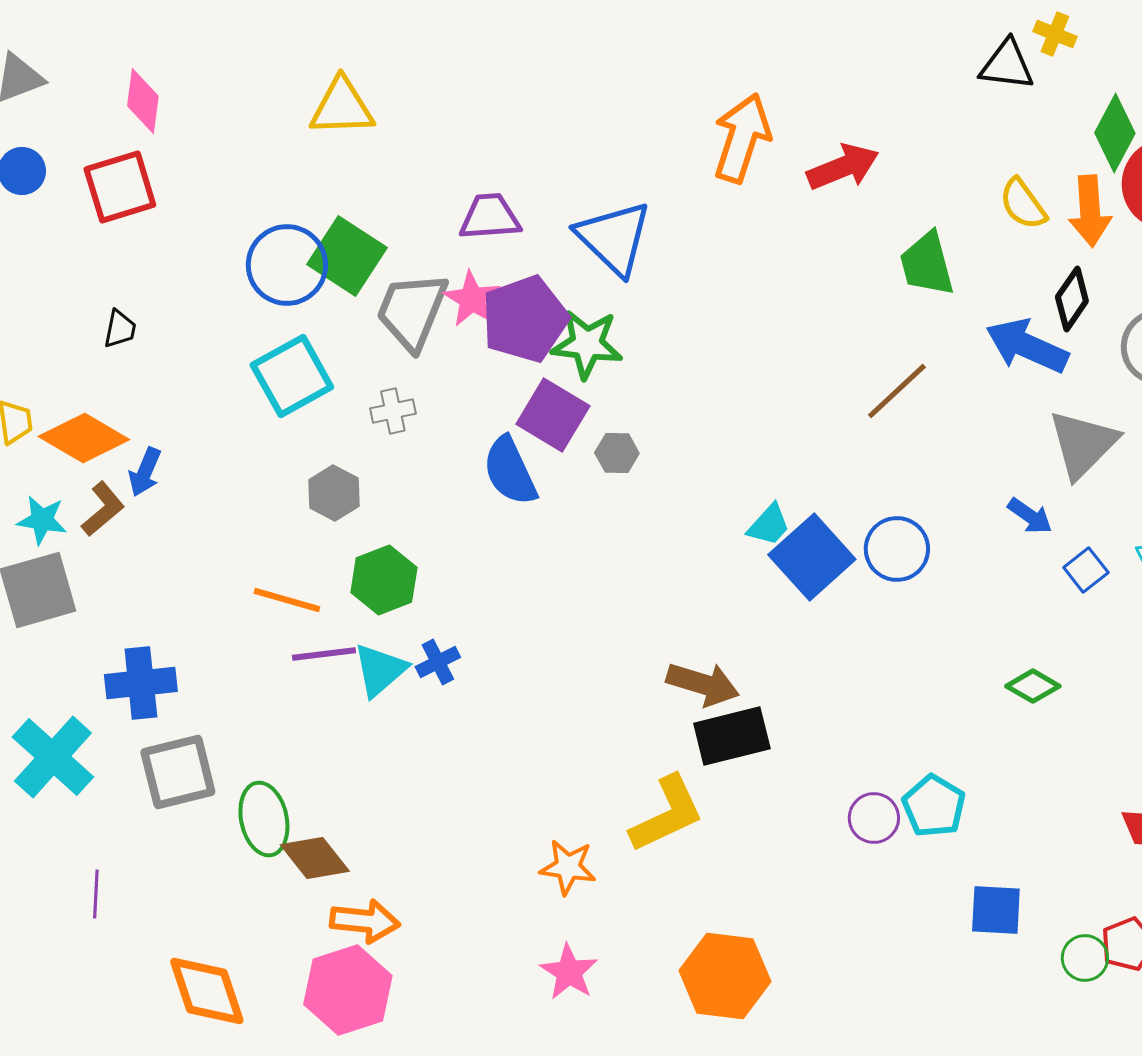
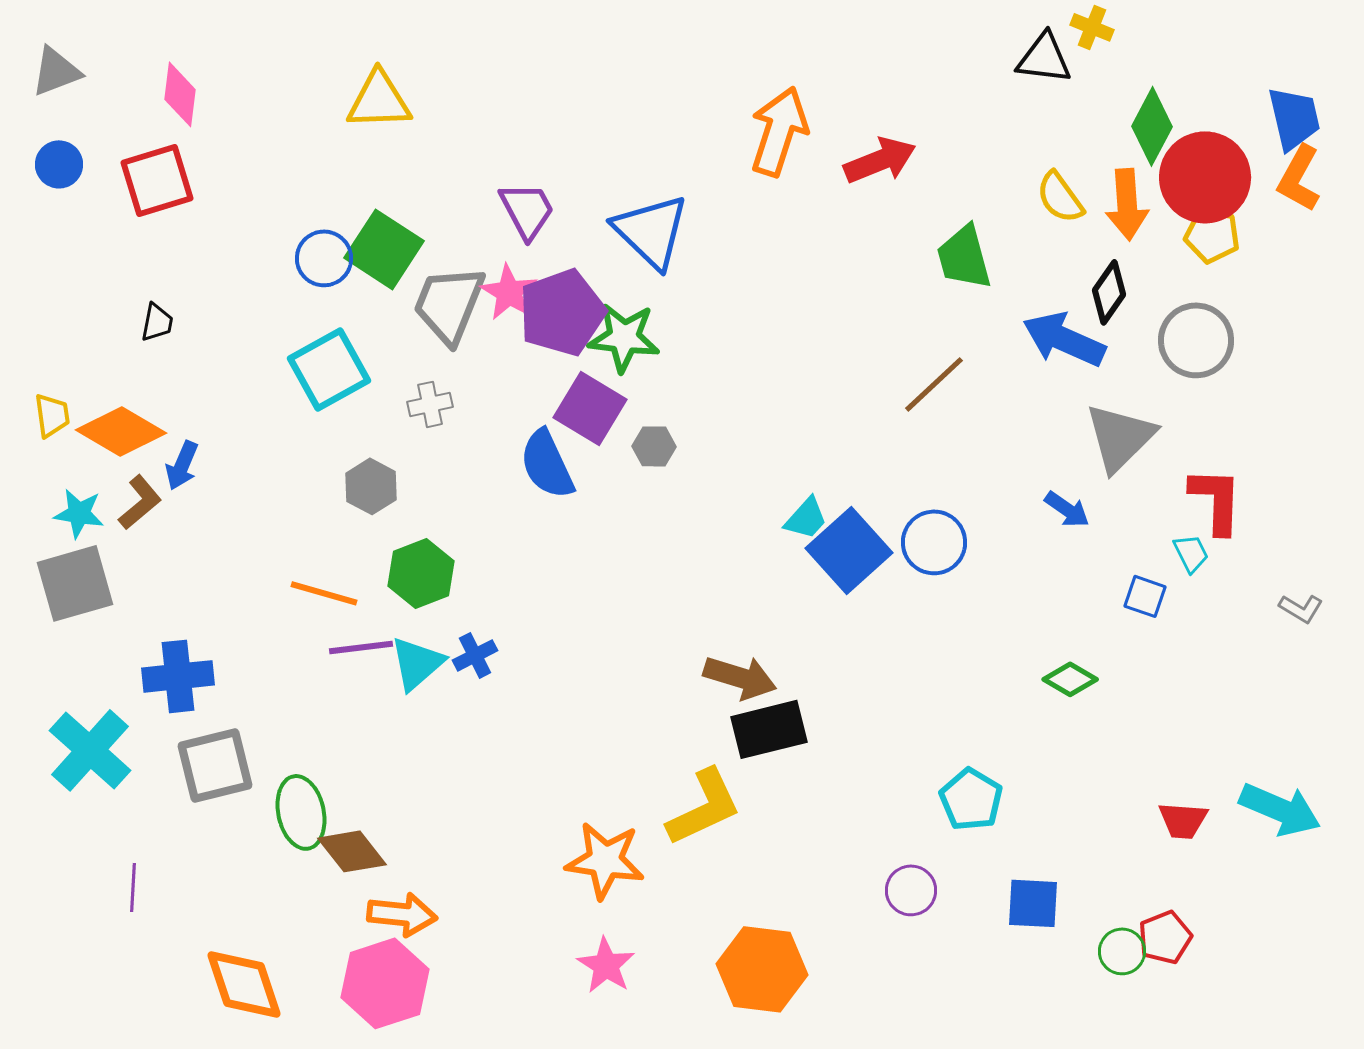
purple trapezoid: (490, 217) -> (527, 210), turned 66
blue circle: (287, 265) -> (324, 258), size x0.7
blue square: (1086, 570) -> (1145, 596), moved, turned -33
purple circle: (874, 818) -> (911, 890), moved
orange star: (568, 867) -> (605, 860), size x1.4

